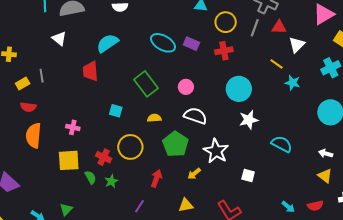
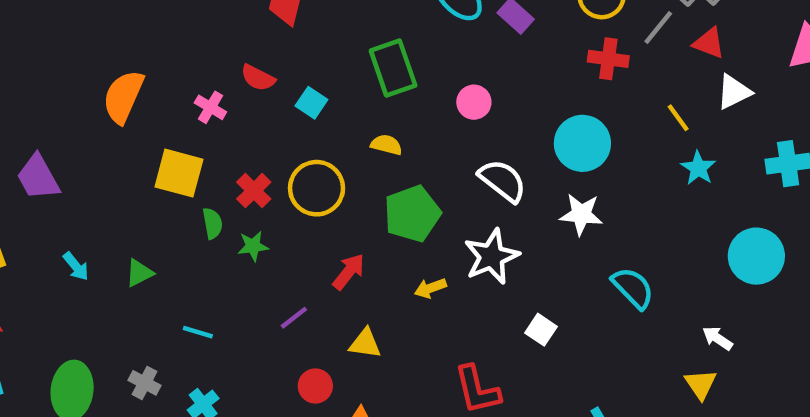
red cross: (224, 51) -> (608, 59), moved
red semicircle: (28, 107) -> (258, 78), moved
white semicircle: (195, 116) -> (503, 181), moved
yellow triangle: (186, 205) -> (365, 343), moved

